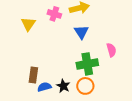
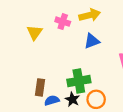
blue triangle: (81, 32) -> (92, 41), turned 42
green cross: (87, 64) -> (79, 81), moved

